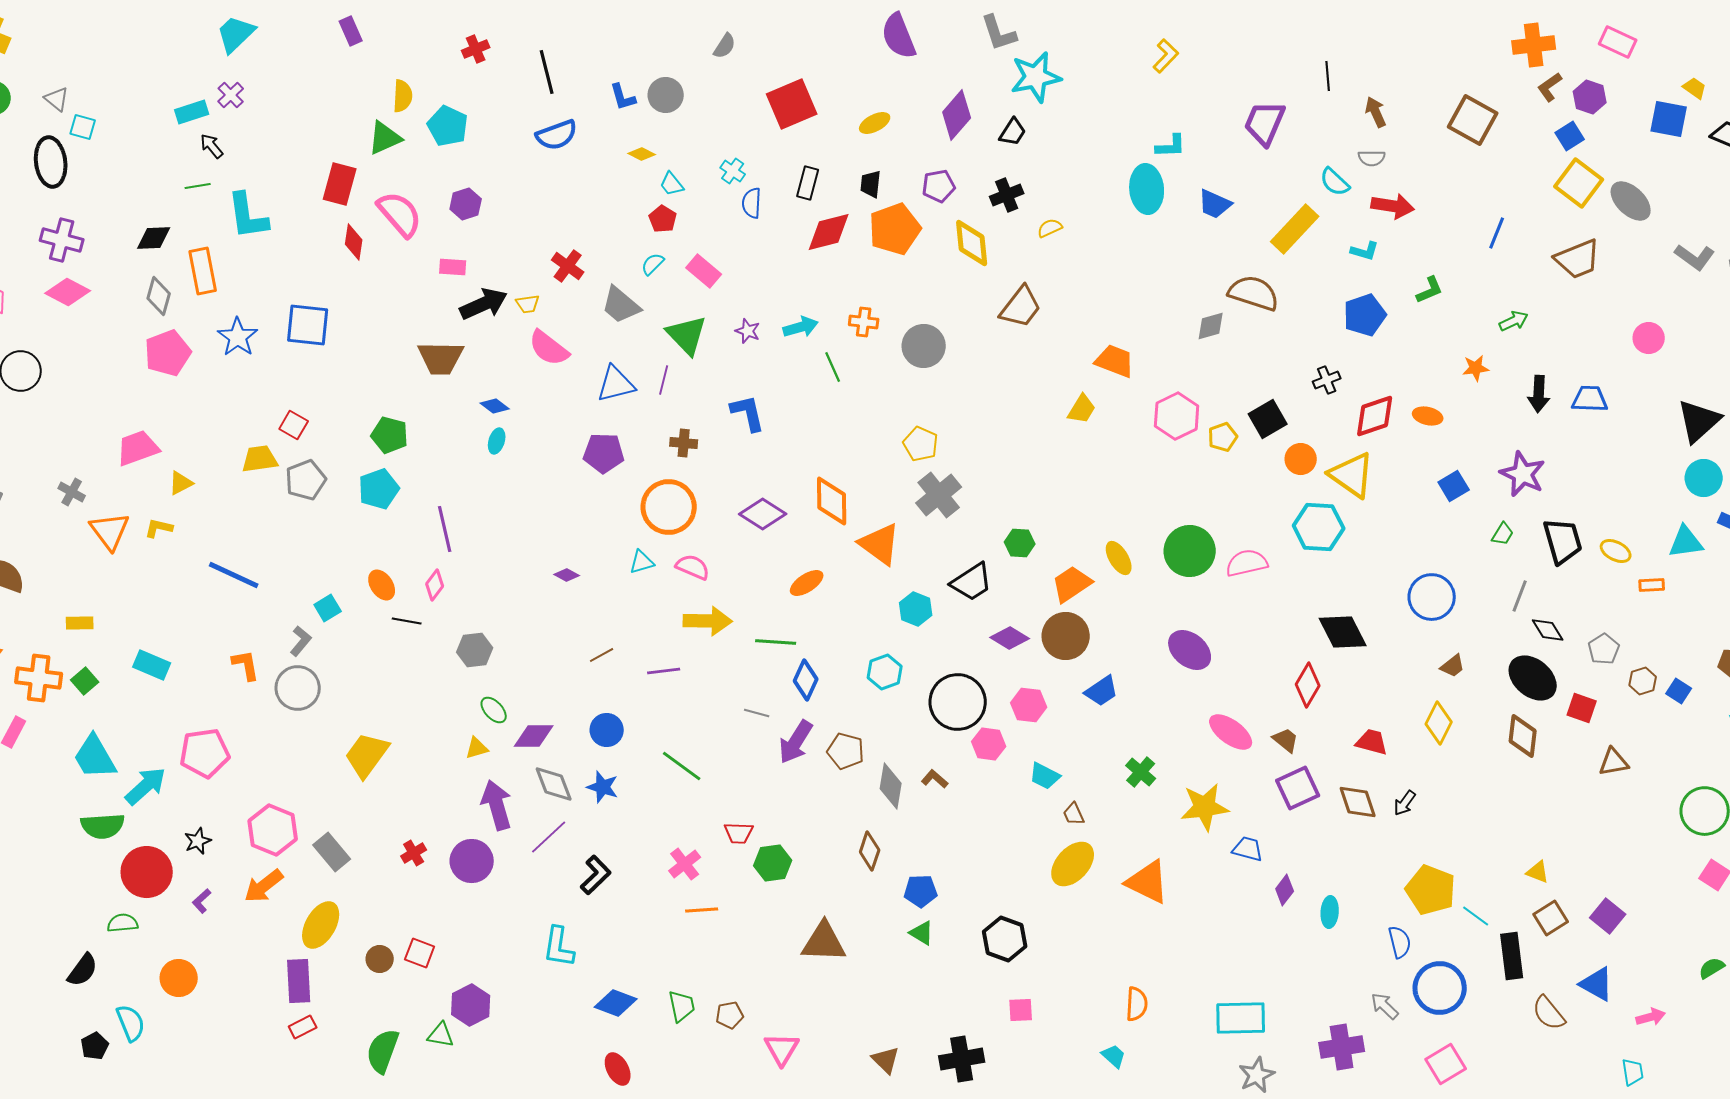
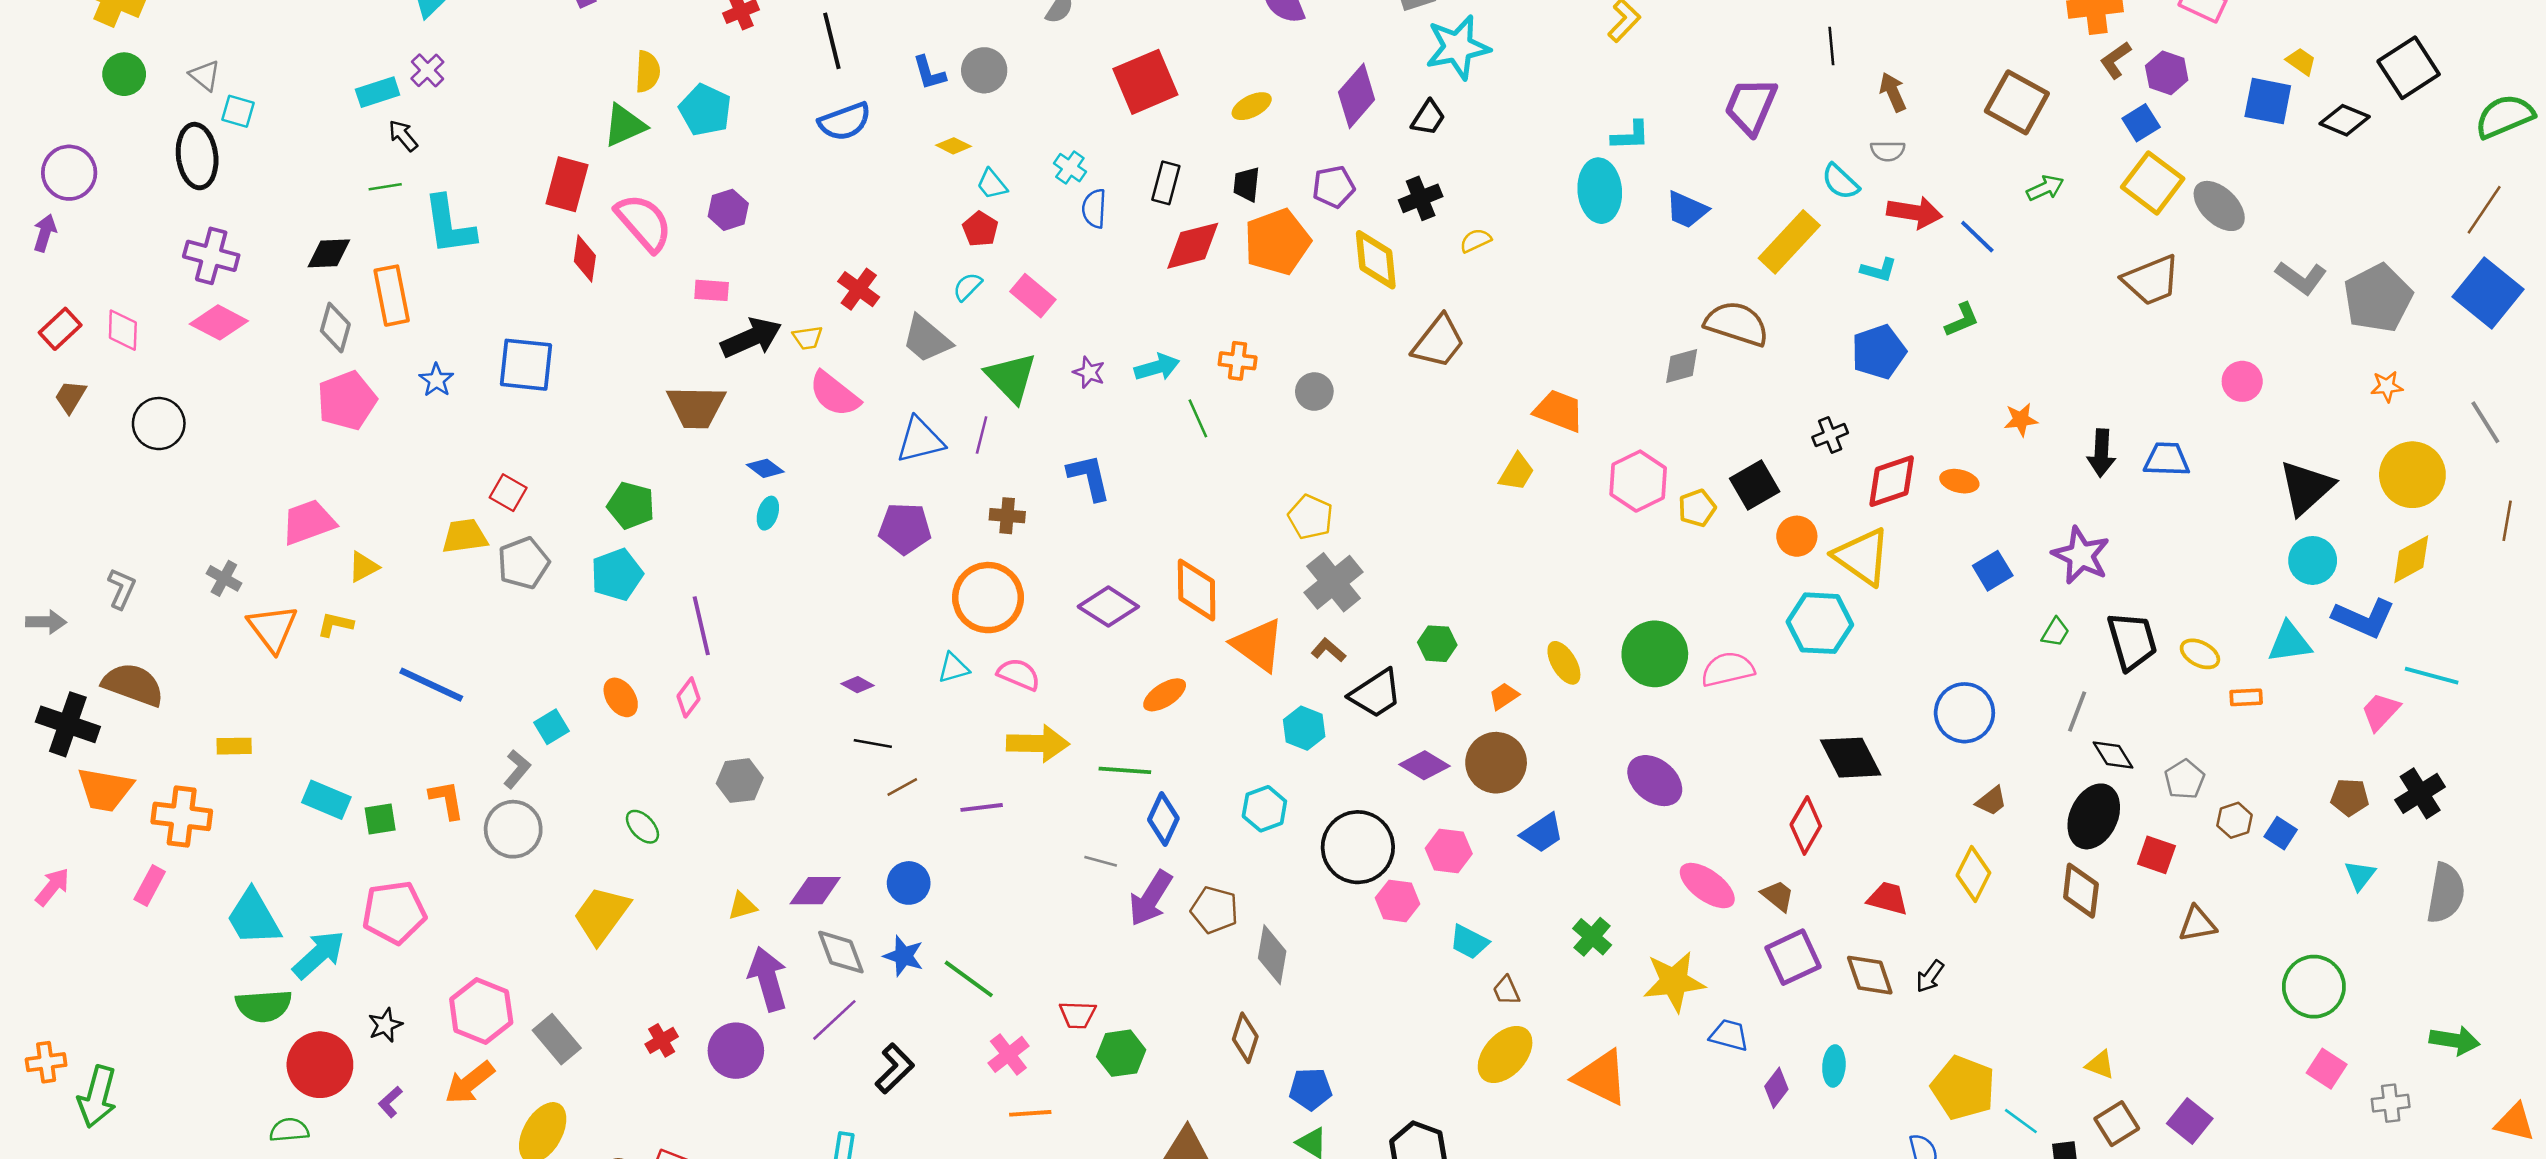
blue line: (1497, 233) -> (1977, 237), moved, turned -68
green arrow: (1514, 321) -> (2045, 188), moved
blue star: (238, 337) -> (436, 380), size x0.7
gray circle: (924, 346) -> (1314, 392), size x0.7
orange trapezoid: (1072, 584) -> (1504, 696), size x0.6
black line: (407, 621) -> (873, 743), moved
black ellipse: (1533, 678) -> (2094, 816), turned 75
green square: (85, 681) -> (380, 819), moved, turned 32
green ellipse: (494, 710) -> (642, 827), moved
green line: (682, 766) -> (969, 979), moved
brown L-shape: (935, 779) -> (1328, 650), moved
cyan ellipse: (1330, 912) -> (1834, 1066), moved

